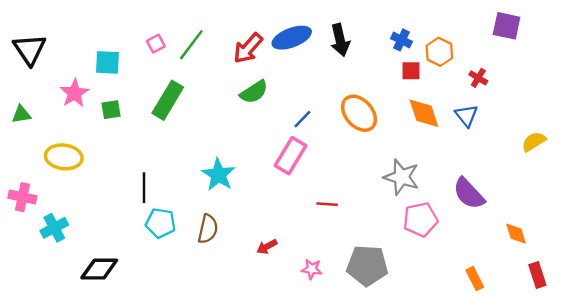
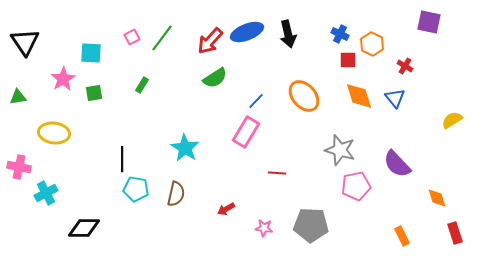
green rectangle: (168, 100) -> (142, 85), size x0.5

